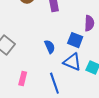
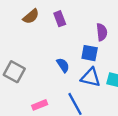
pink rectangle: (23, 79) -> (40, 105), turned 64

